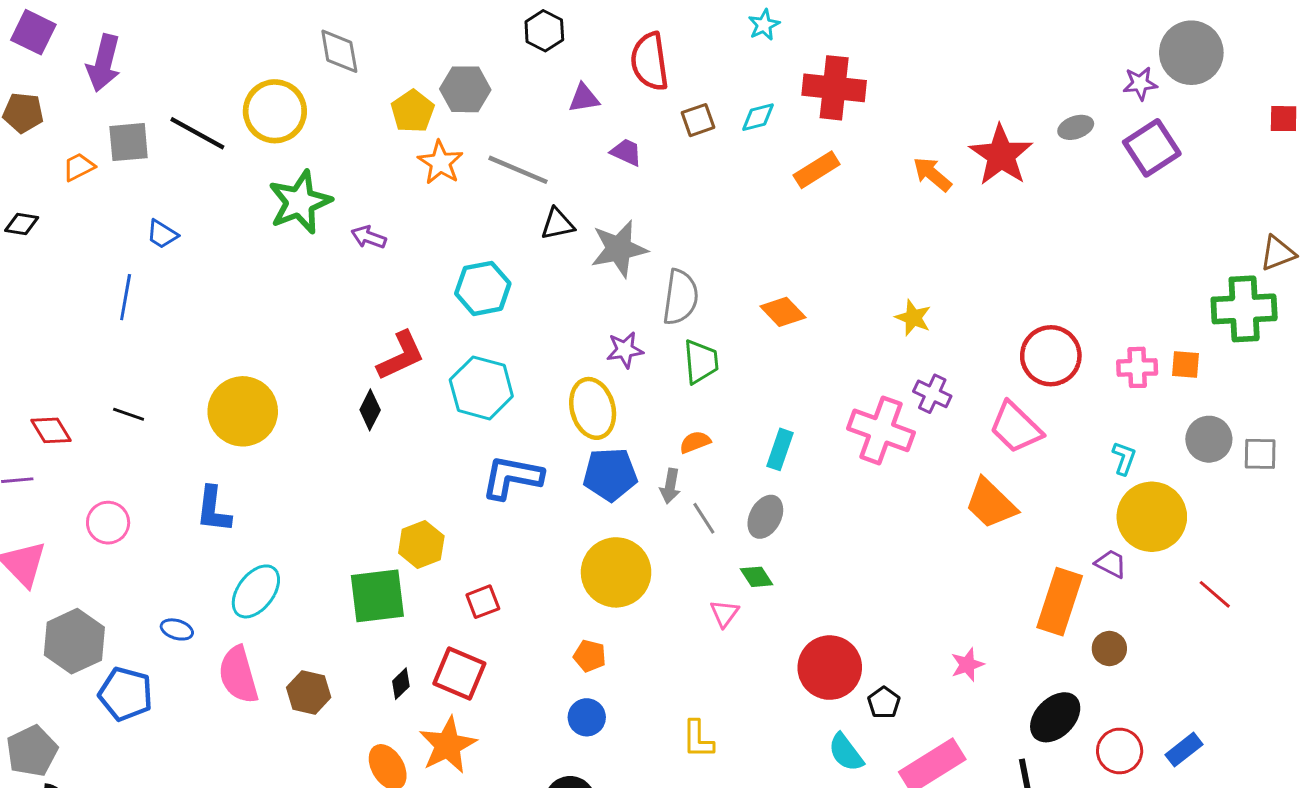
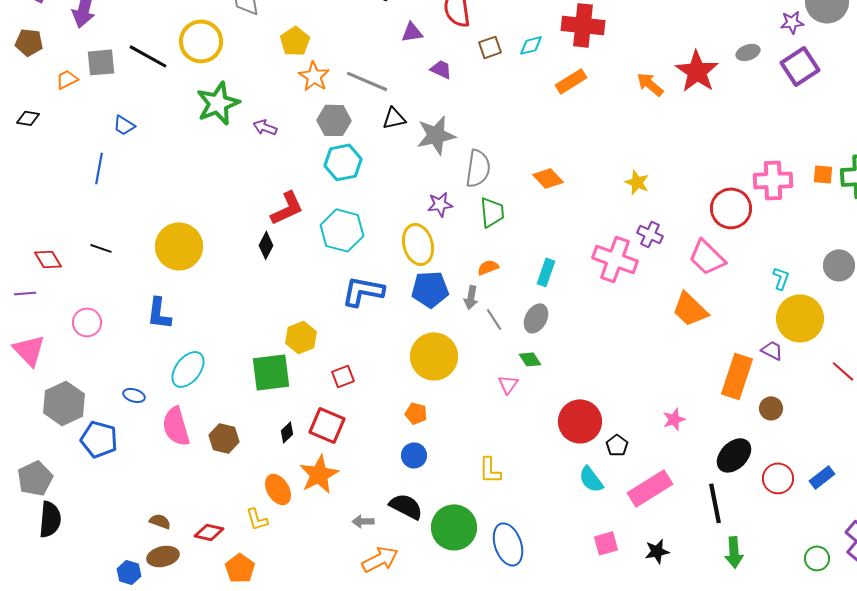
gray hexagon: (465, 89) -> (334, 120), moved
orange square: (1185, 365) -> (823, 174), moved
pink cross: (1137, 367) -> (773, 180), moved, size x1.4

